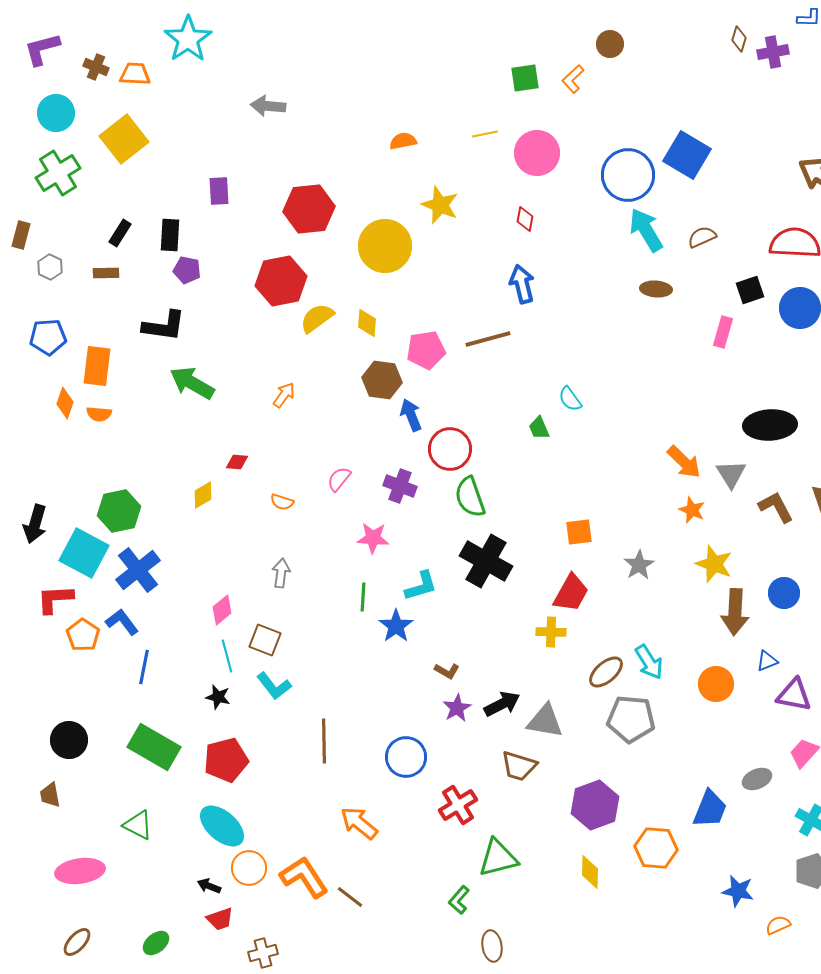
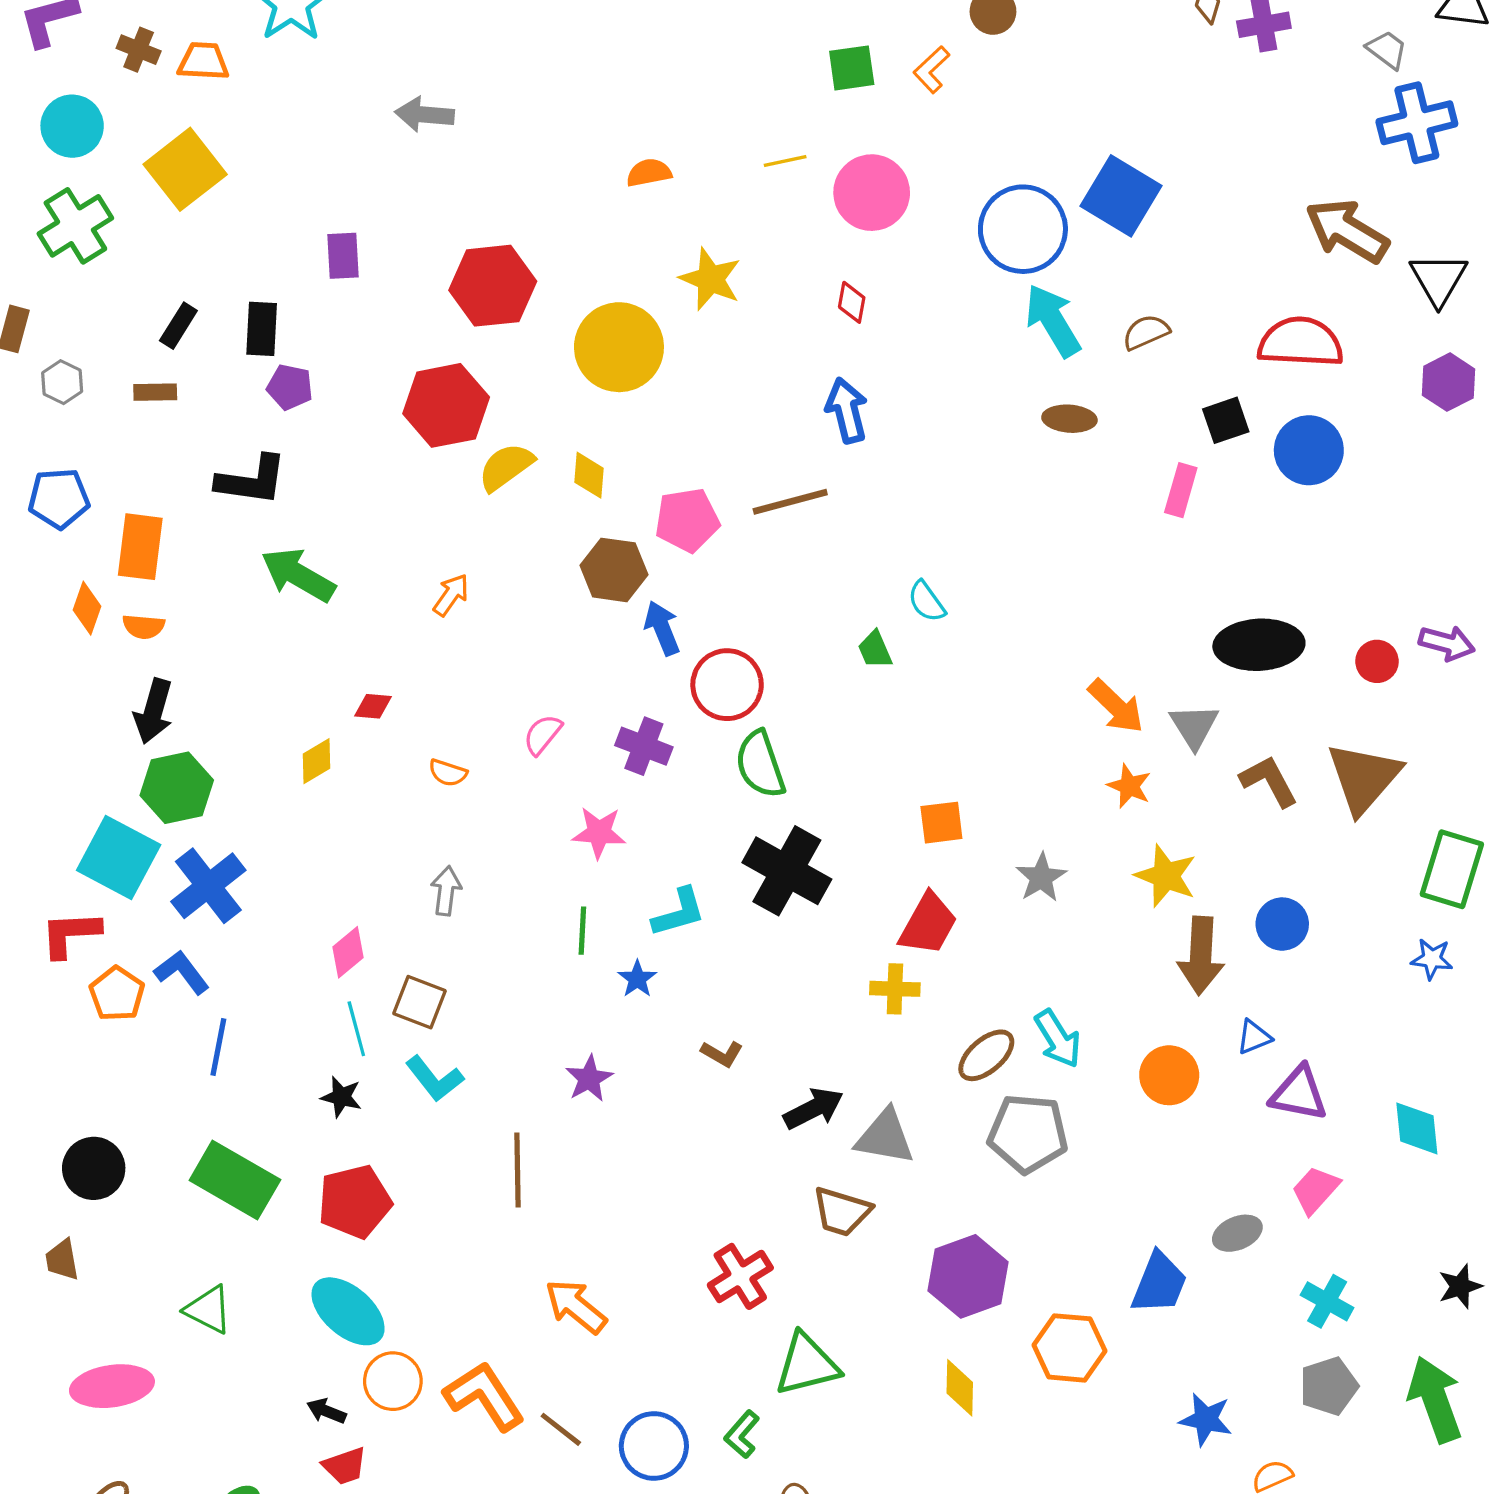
black arrow: (35, 524) -> (154, 711), moved
blue star: (396, 626) -> (637, 979), size x0.7
purple star: (457, 708) -> (589, 1079), moved
blue circle: (406, 757) -> (654, 1446), moved

